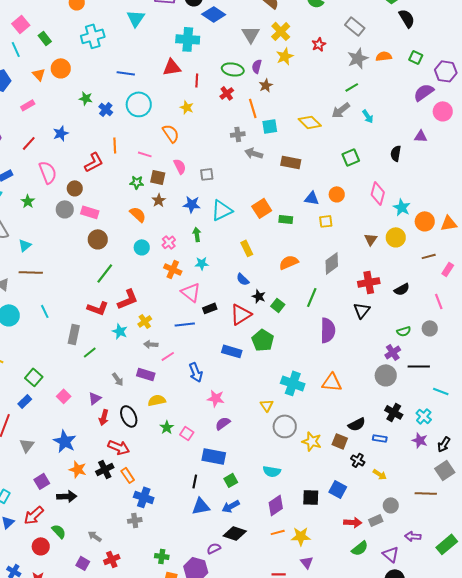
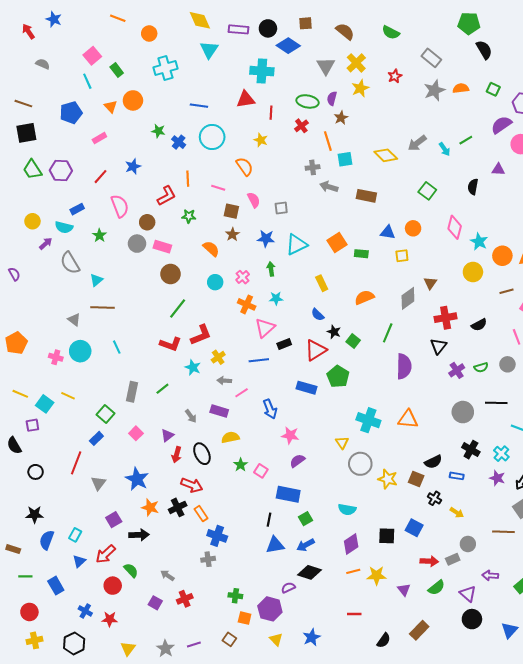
green line: (352, 87) -> (466, 140), moved
green square: (351, 157) -> (427, 191), turned -30
green star: (137, 182) -> (189, 216), moved
brown triangle: (371, 239) -> (430, 283), moved
pink triangle: (191, 292) -> (265, 328), turned 40
gray rectangle: (74, 334) -> (132, 392), moved
purple cross: (393, 352) -> (457, 370), moved
purple triangle: (307, 562) -> (404, 590), moved

